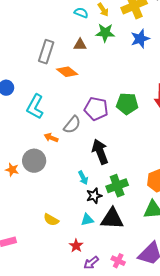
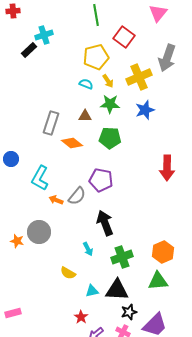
green pentagon: (127, 104) -> (110, 138), moved
orange arrow: (51, 138) -> (56, 200), moved
black star: (94, 196) -> (129, 312), moved
yellow semicircle: (51, 220) -> (68, 273), moved

